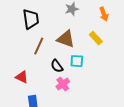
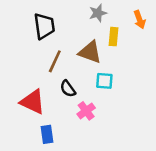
yellow rectangle: (96, 38) -> (114, 37), moved, turned 48
black semicircle: (57, 66) -> (68, 89), moved
red triangle: (22, 77) -> (33, 102), size x1.5

